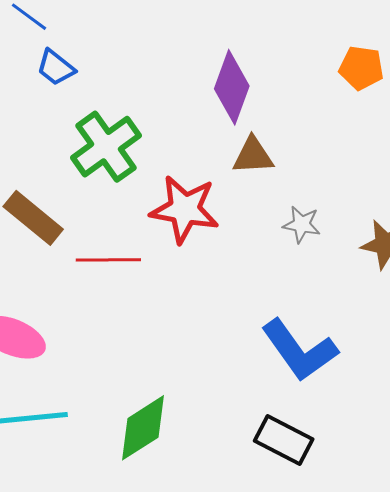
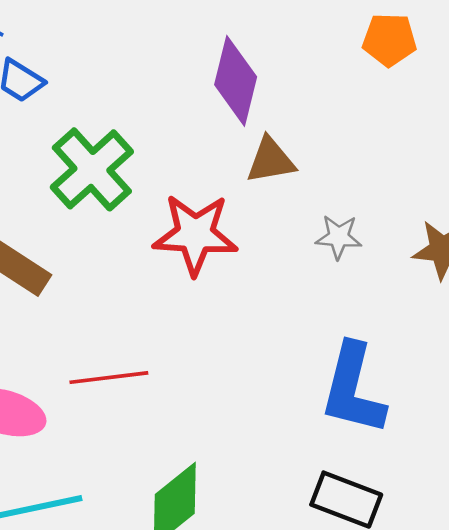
red line: (108, 260) -> (109, 378), moved
blue L-shape: (299, 350) -> (353, 389), turned 56

